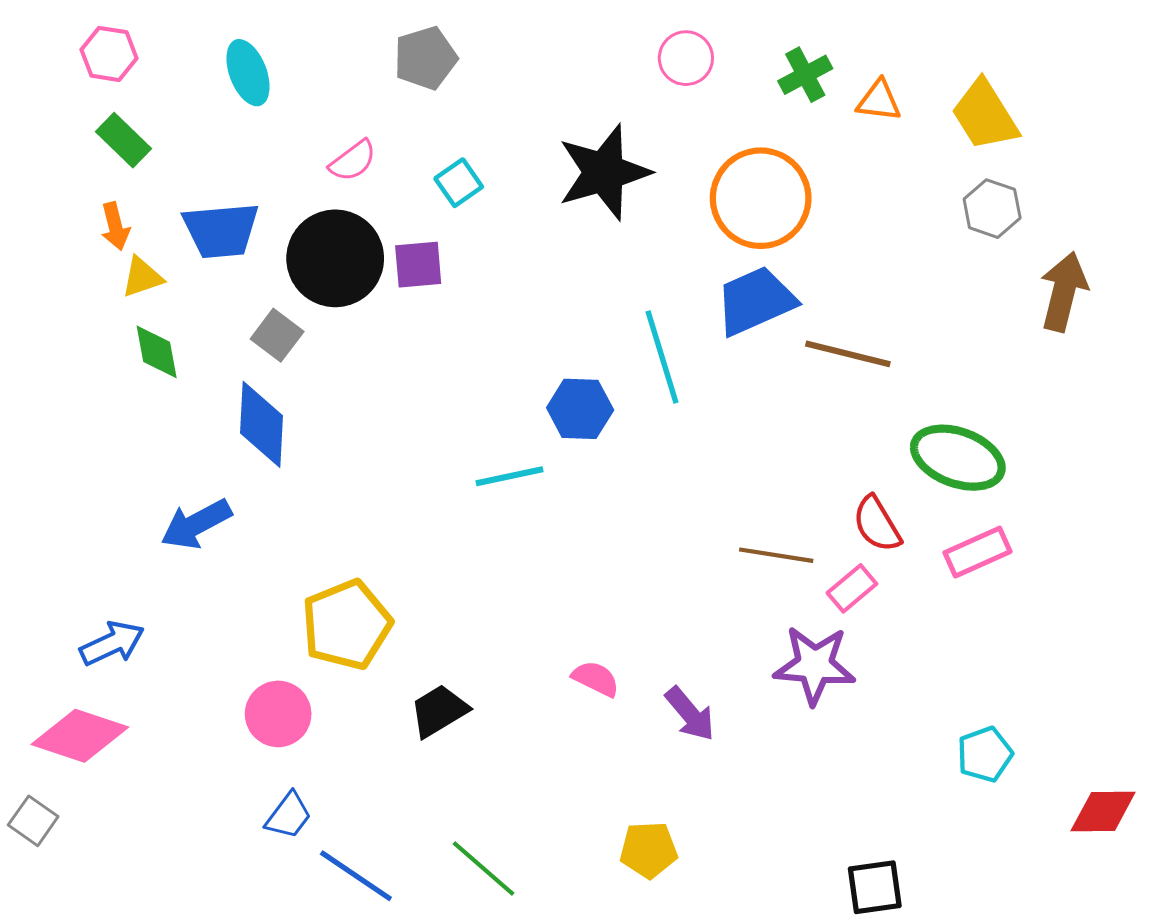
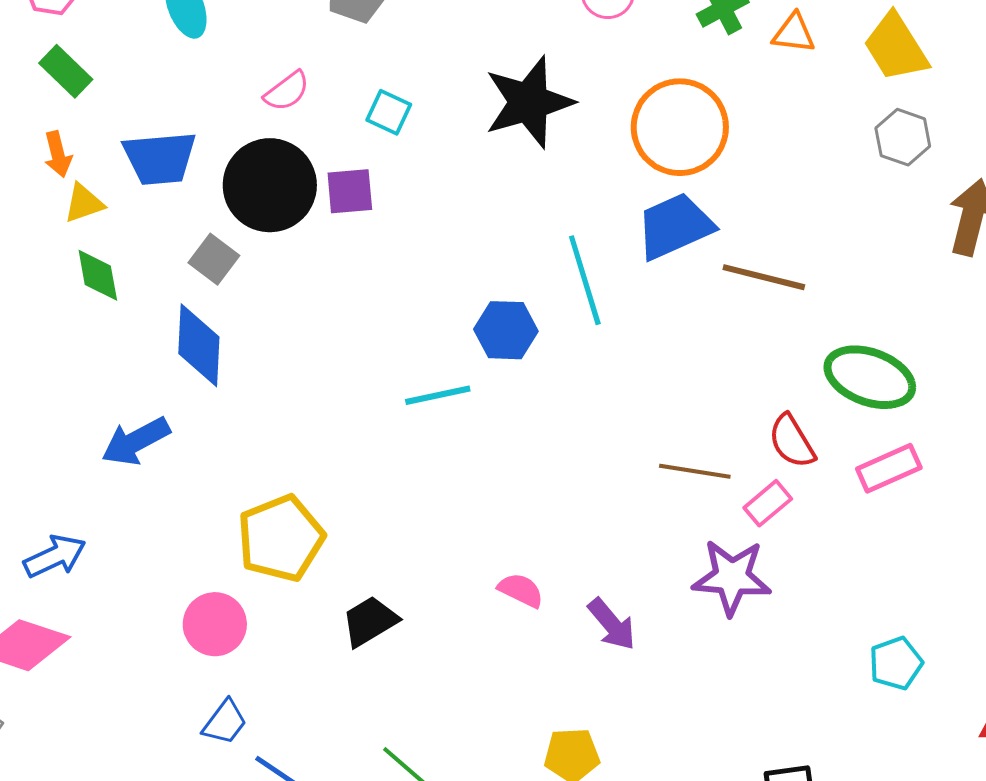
cyan square: (459, 183) -> (389, 112), turned -30

